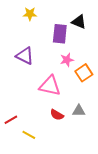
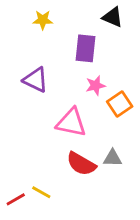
black triangle: (79, 22) -> (113, 17), moved
red semicircle: (57, 115) -> (81, 164), size x1.5
red line: (11, 120) -> (16, 199), moved

